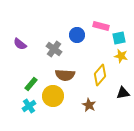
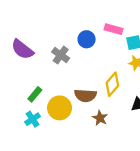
purple semicircle: (20, 44) -> (22, 49), size x1.5
brown semicircle: (65, 75) -> (85, 96), moved

